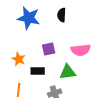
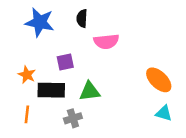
pink semicircle: (81, 50) -> (106, 41), moved
black rectangle: (38, 71) -> (51, 90), size x1.5

